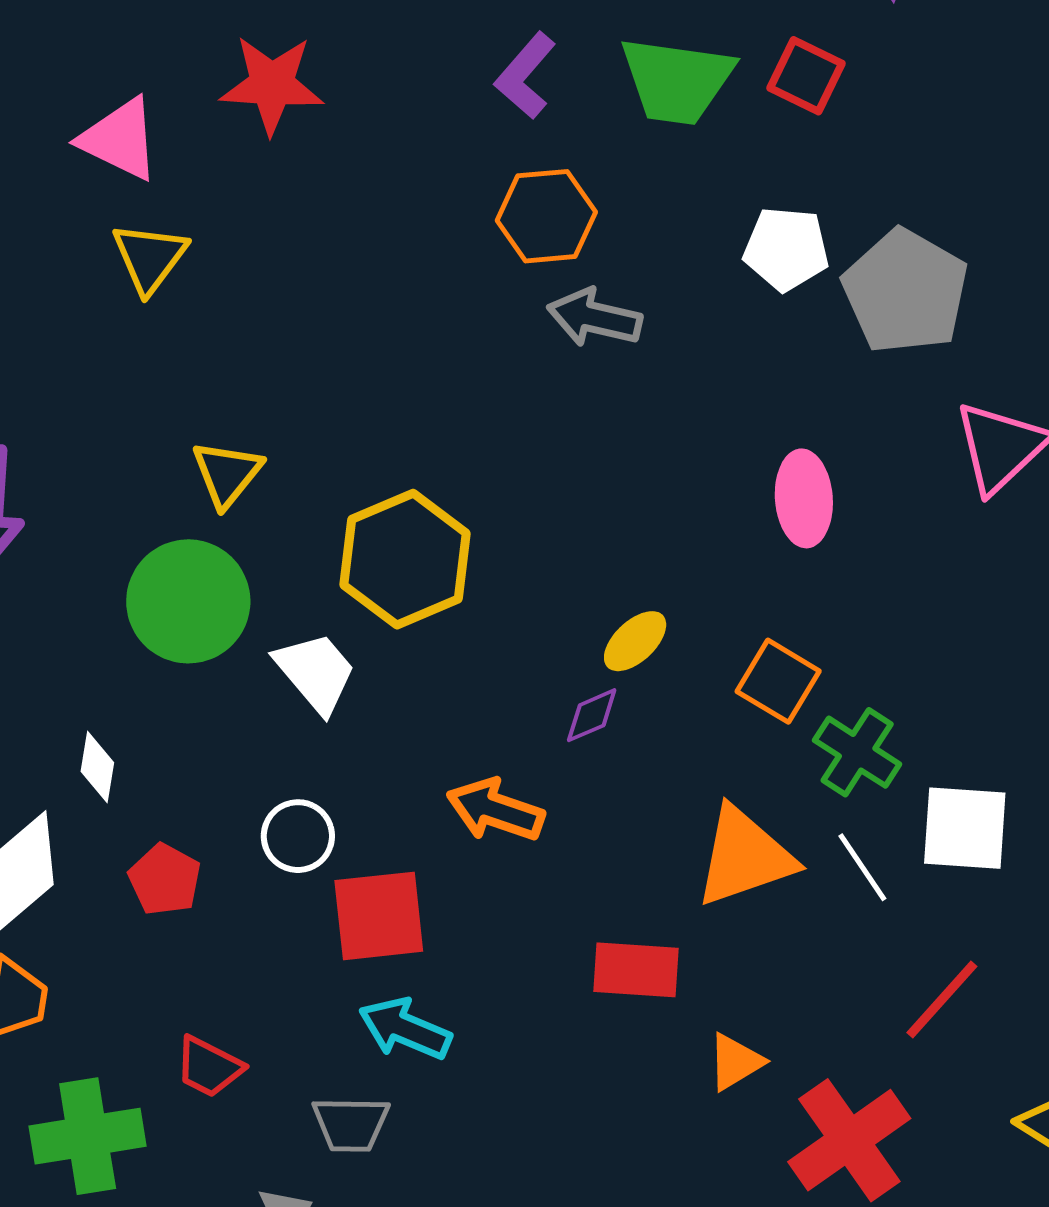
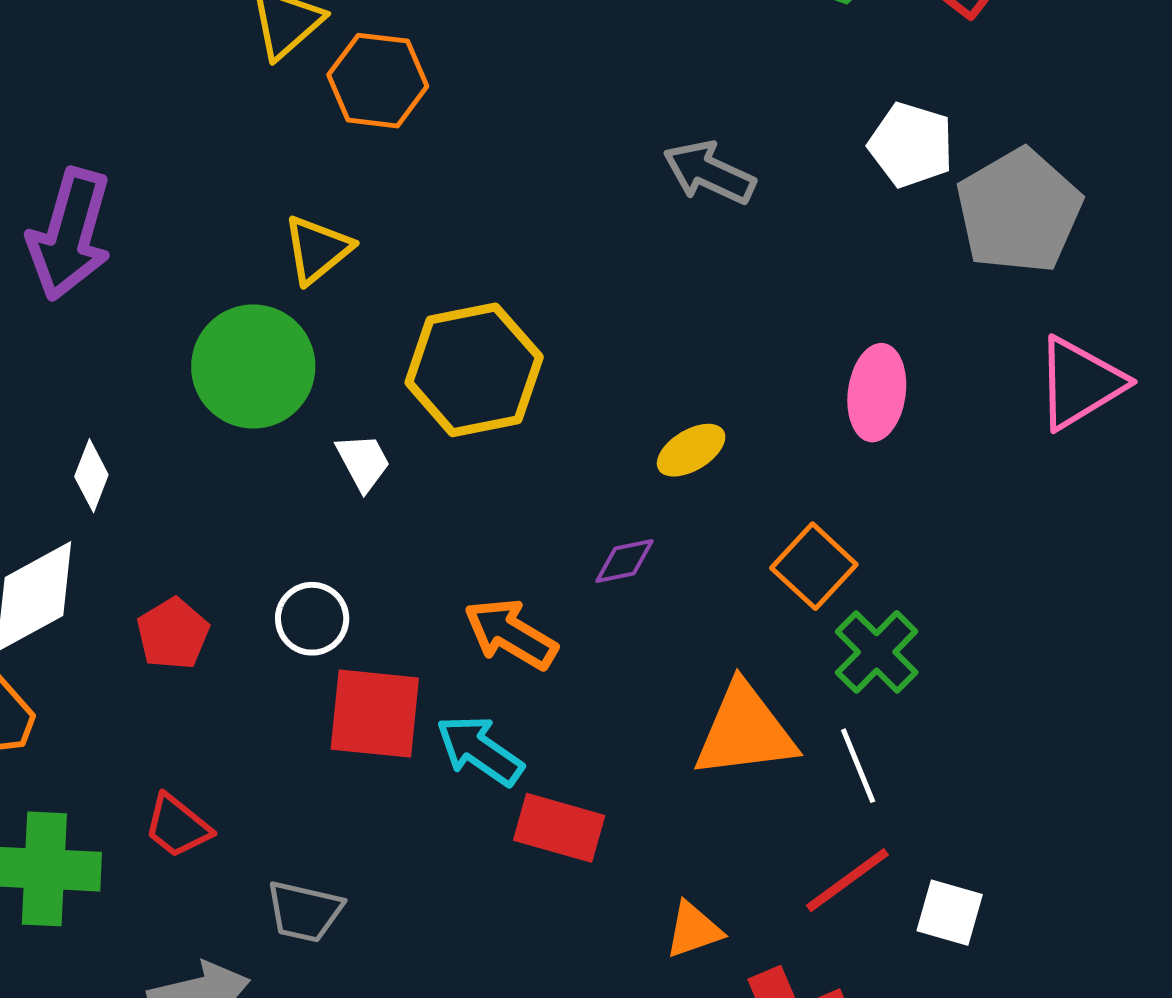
orange hexagon: (546, 216) -> (378, 81), moved
yellow ellipse: (635, 641) -> (691, 450), moved
white trapezoid: (316, 672) -> (363, 462), size x0.7
white diamond: (97, 767) -> (91, 476), moved
white square: (965, 828) -> (950, 913), moved, size x0.7
red rectangle: (636, 970) -> (559, 828), moved
red line: (942, 1000) -> (847, 880), moved
cyan arrow: (405, 1029) -> (480, 750), moved

